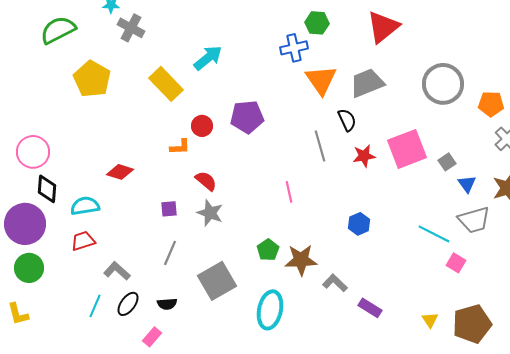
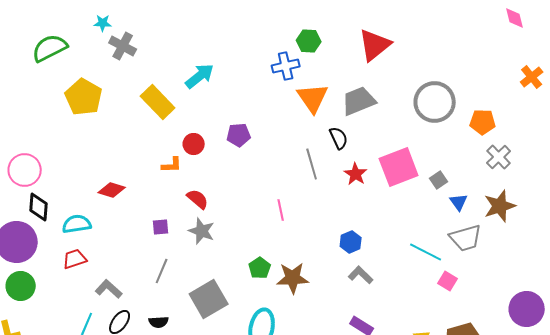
purple pentagon: (247, 117) -> (239, 135), size x0.7
red star: (364, 156) -> (356, 174), turned -30
gray L-shape: (335, 283) -> (361, 275), moved

